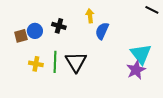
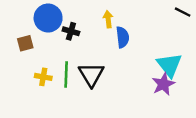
blue circle: (35, 31) -> (48, 18), moved, size x1.5
blue semicircle: (102, 31) -> (123, 37), turned 150

